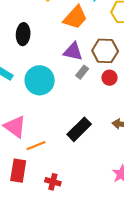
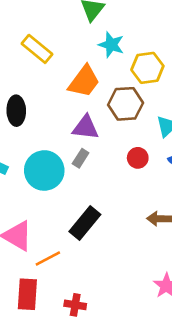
brown hexagon: (105, 51) -> (126, 104), moved
gray rectangle: (82, 72) -> (81, 158), moved
black rectangle: (79, 129) -> (85, 223), moved

